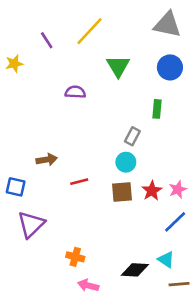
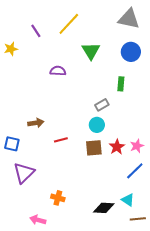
gray rectangle: (132, 136) -> (102, 105), turned 32
pink arrow: (88, 285) -> (38, 220), moved

